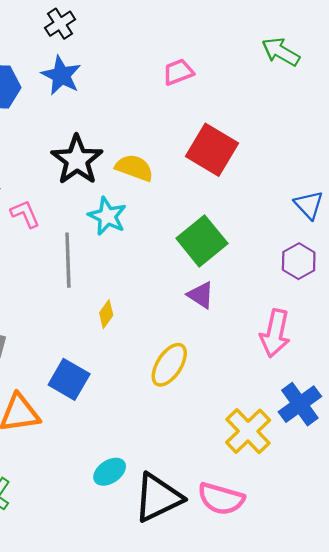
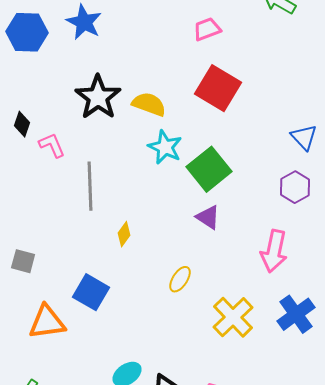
pink trapezoid: (178, 72) -> (207, 29), moved
cyan star: (107, 216) -> (165, 147), moved
yellow ellipse: (169, 365) -> (180, 279), size x0.7
yellow cross: (248, 431) -> (233, 317), moved

